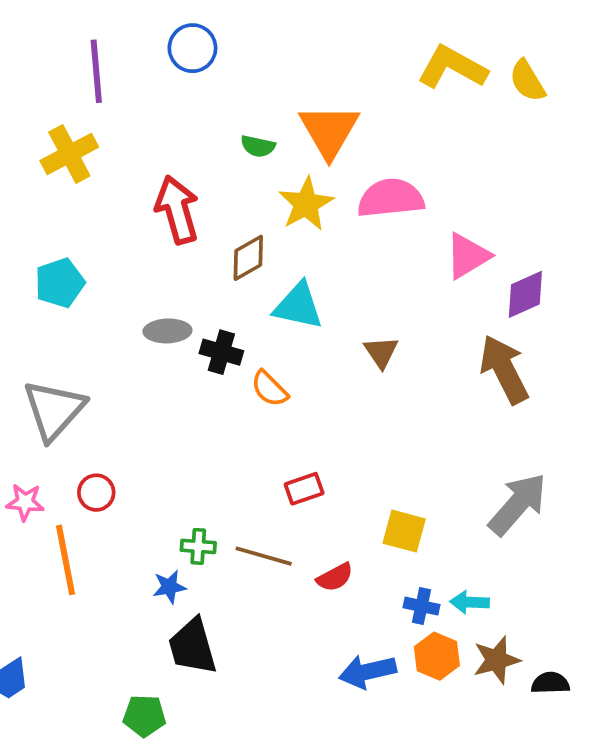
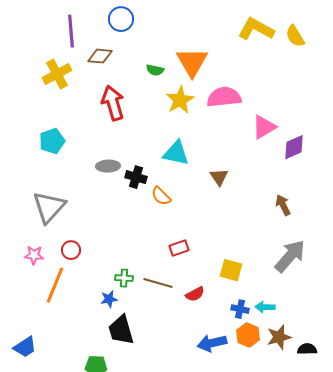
brown diamond: (248, 258) -> (100, 56), moved, turned 35
brown arrow: (504, 369) -> (283, 205), moved, size x0.6
orange line: (65, 560) -> (55, 285), turned 33

